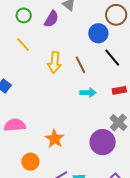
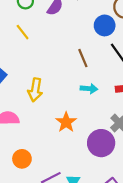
yellow arrow: (55, 62) -> (35, 90), moved
orange star: (55, 139) -> (66, 122), moved

